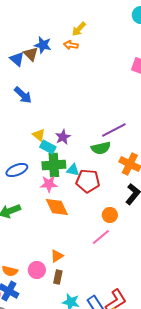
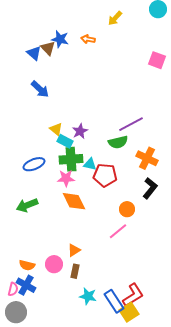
yellow arrow: (79, 29) -> (115, 18), moved

